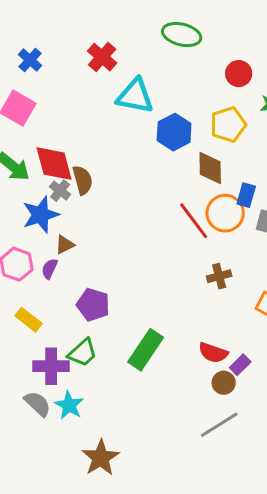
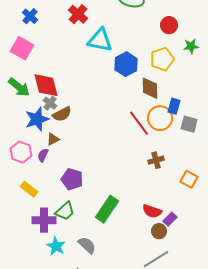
brown semicircle: (83, 180) -> (62, 114), moved, turned 78
gray semicircle: (38, 404) -> (87, 245), moved

